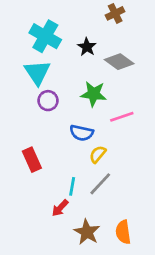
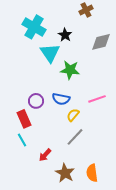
gray diamond: (119, 62) -> (101, 42), moved, turned -50
cyan triangle: (37, 72) -> (50, 53), moved
purple circle: (48, 101) -> (36, 101), moved
pink line: (122, 117) -> (97, 99), moved
cyan line: (72, 186) -> (22, 140), moved, turned -40

